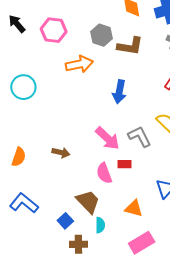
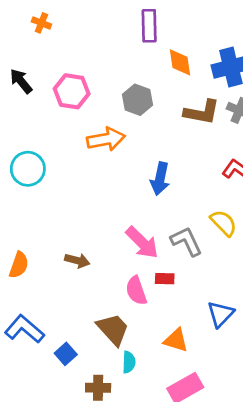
brown L-shape: (130, 46) -> (202, 112), moved
blue square: (65, 221) -> (66, 354), moved

